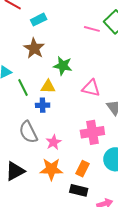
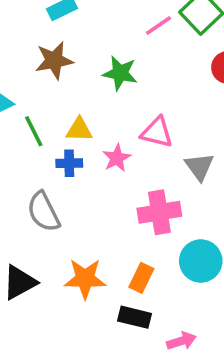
pink line: (92, 29) -> (158, 26), turned -49
brown star: (34, 48) -> (54, 60), turned 30
green star: (63, 66) -> (120, 73), moved
pink star: (54, 142) -> (117, 158), moved

